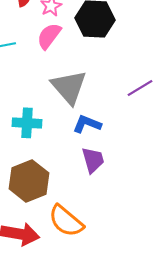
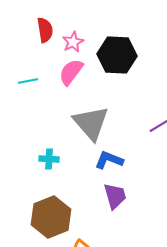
cyan cross: (27, 123) -> (49, 159), size x0.7

